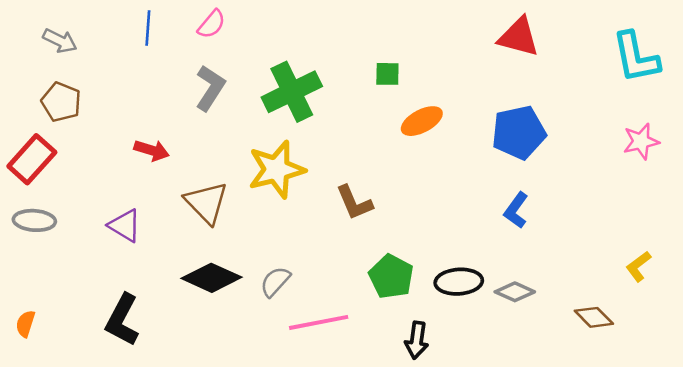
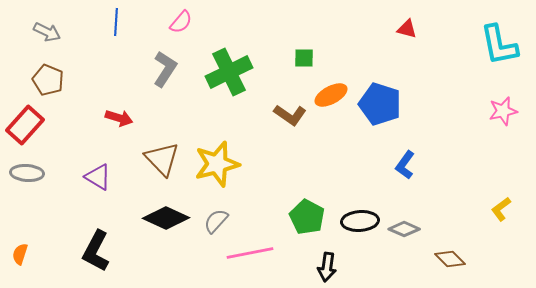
pink semicircle: (212, 24) -> (181, 22), moved
red triangle: (519, 37) -> (407, 29), size x0.6
blue pentagon: (519, 133) -> (380, 104), moved, turned 30
yellow star: (277, 169) -> (217, 164), moved
brown L-shape: (354, 203) -> (290, 115), moved, turned -32
brown diamond: (594, 317) -> (450, 259), moved

